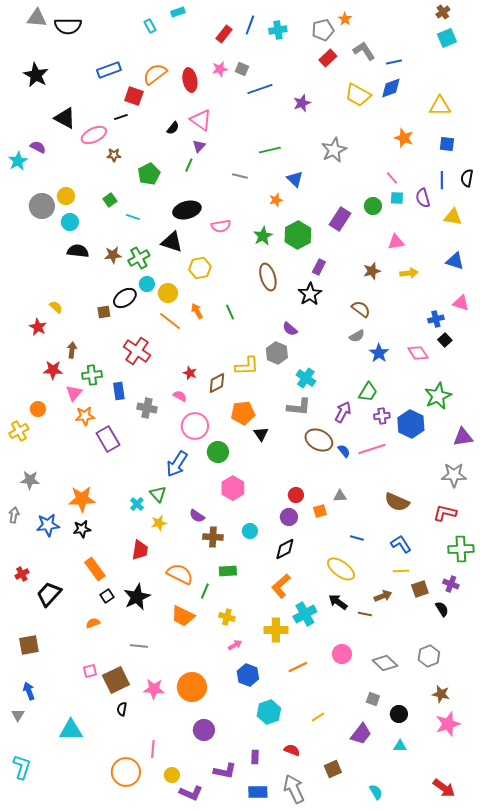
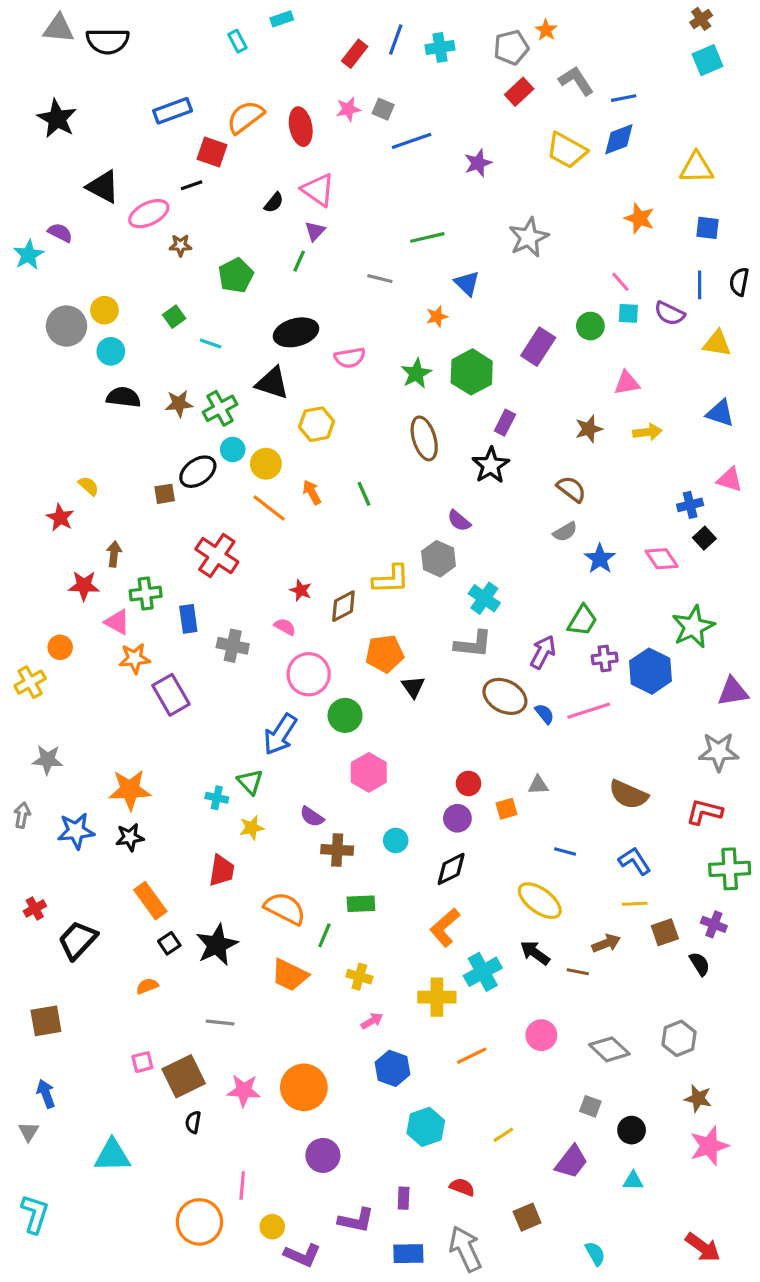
purple semicircle: (423, 198) -> (670, 313), turned -48
pink triangle: (74, 393) -> (117, 622), turned -42
cyan cross: (137, 504) -> (217, 798), turned -32

